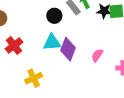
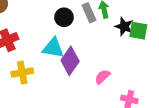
yellow cross: (34, 78) -> (22, 72), moved

